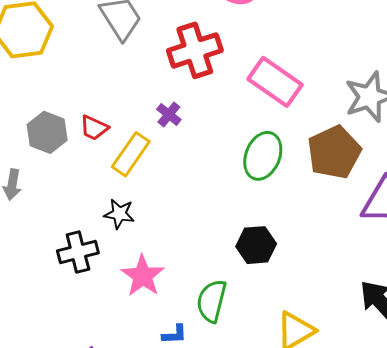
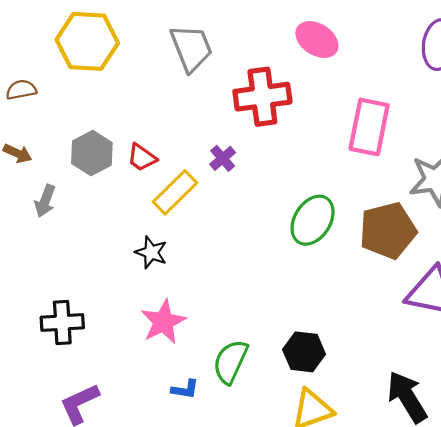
pink rectangle: (275, 82) -> (369, 127), moved, turned 56
black hexagon: (256, 245) -> (304, 352), moved
black cross: (78, 252) -> (62, 323), moved

